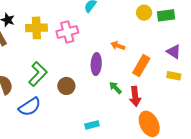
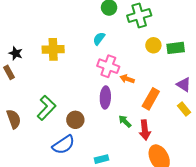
yellow cross: (36, 28) -> (53, 49), moved
pink cross: (67, 32) -> (108, 66), moved, turned 35
yellow rectangle: (174, 76) -> (184, 109), turned 40
blue semicircle: (30, 107) -> (63, 145), moved

